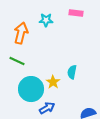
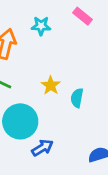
pink rectangle: (76, 13) -> (83, 16), turned 32
yellow star: (53, 82) -> (51, 85), moved

